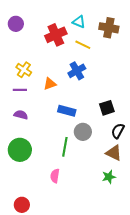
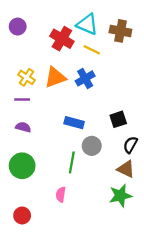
cyan triangle: (79, 22) -> (87, 24), size x1.5
red cross: (56, 35) -> (62, 39), turned -35
orange triangle: (50, 84) -> (55, 77), moved, size x1.5
green star: (109, 177) -> (120, 196), size x1.5
red circle: (22, 205) -> (22, 215), moved

